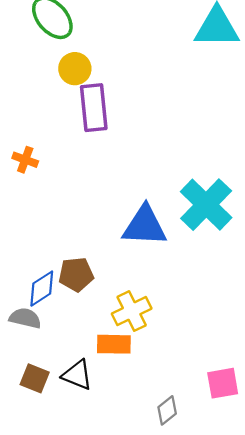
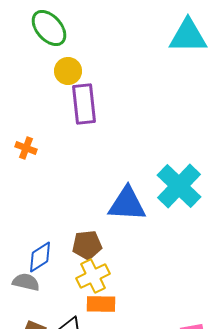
brown pentagon: (76, 274) -> (87, 245), moved
yellow cross: (132, 311) -> (93, 276), moved

